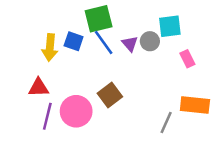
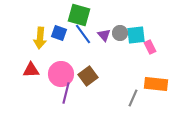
green square: (99, 19) -> (79, 15), turned 30
cyan square: (170, 26) -> (136, 35), moved
pink circle: (76, 111) -> (61, 74), moved
purple line: (47, 116) -> (66, 93), moved

